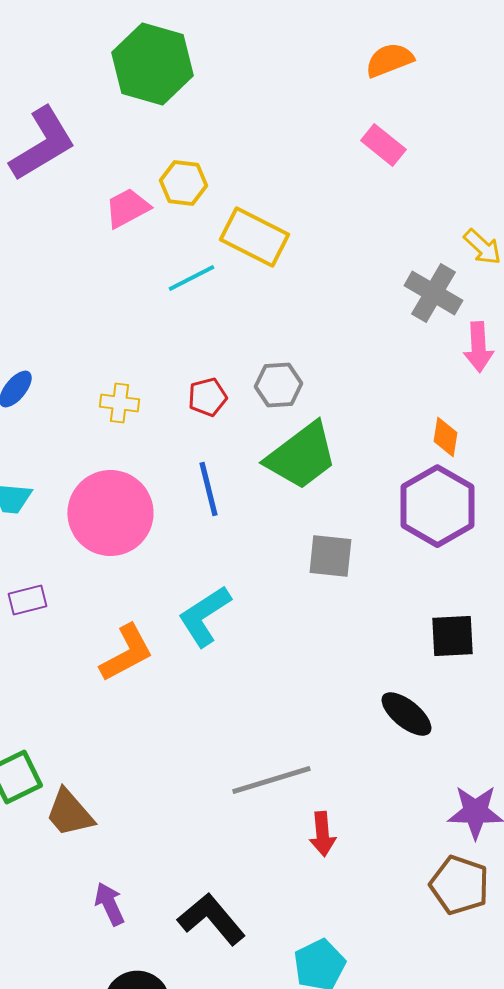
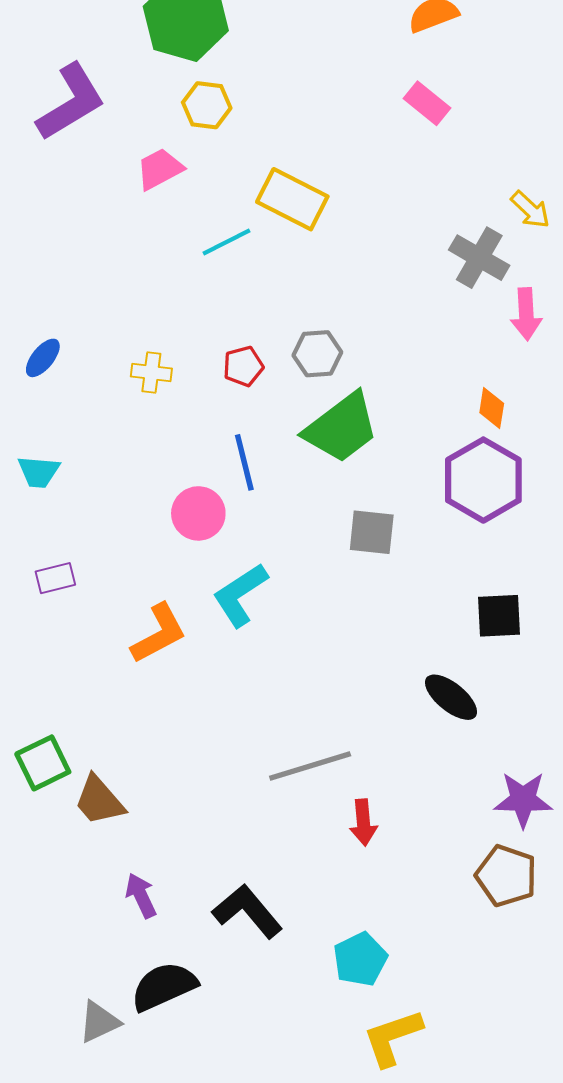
yellow hexagon: (183, 183) -> (207, 105), moved
pink circle: (110, 513) -> (198, 513), moved, size x0.6

